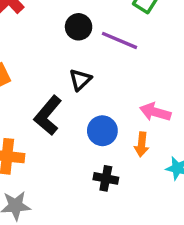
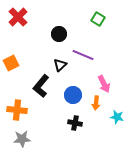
purple line: (119, 40) -> (83, 55), moved
pink arrow: (155, 112) -> (104, 84), turned -132

